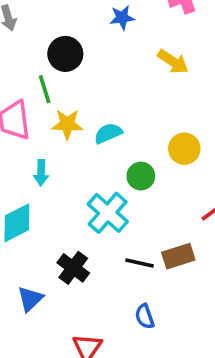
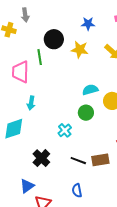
yellow star: (67, 124) -> (80, 50), moved
cyan semicircle: (108, 133) -> (90, 90), moved
cyan cross: (108, 213) -> (65, 130), size x0.6
blue triangle: (30, 299) -> (27, 186), moved

